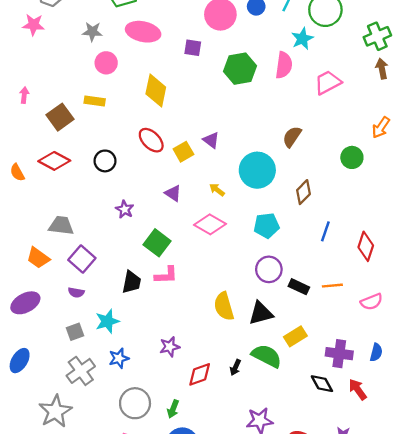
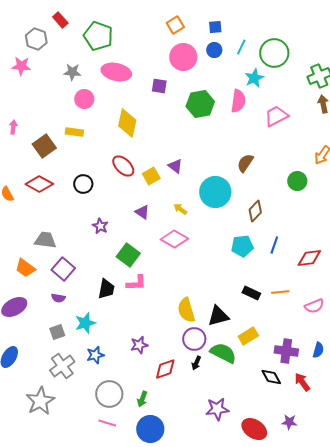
cyan pentagon: (267, 226) -> (242, 246), moved
red diamond: (366, 246) -> (309, 258), turned 65
purple circle: (269, 269) -> (194, 339), moved

